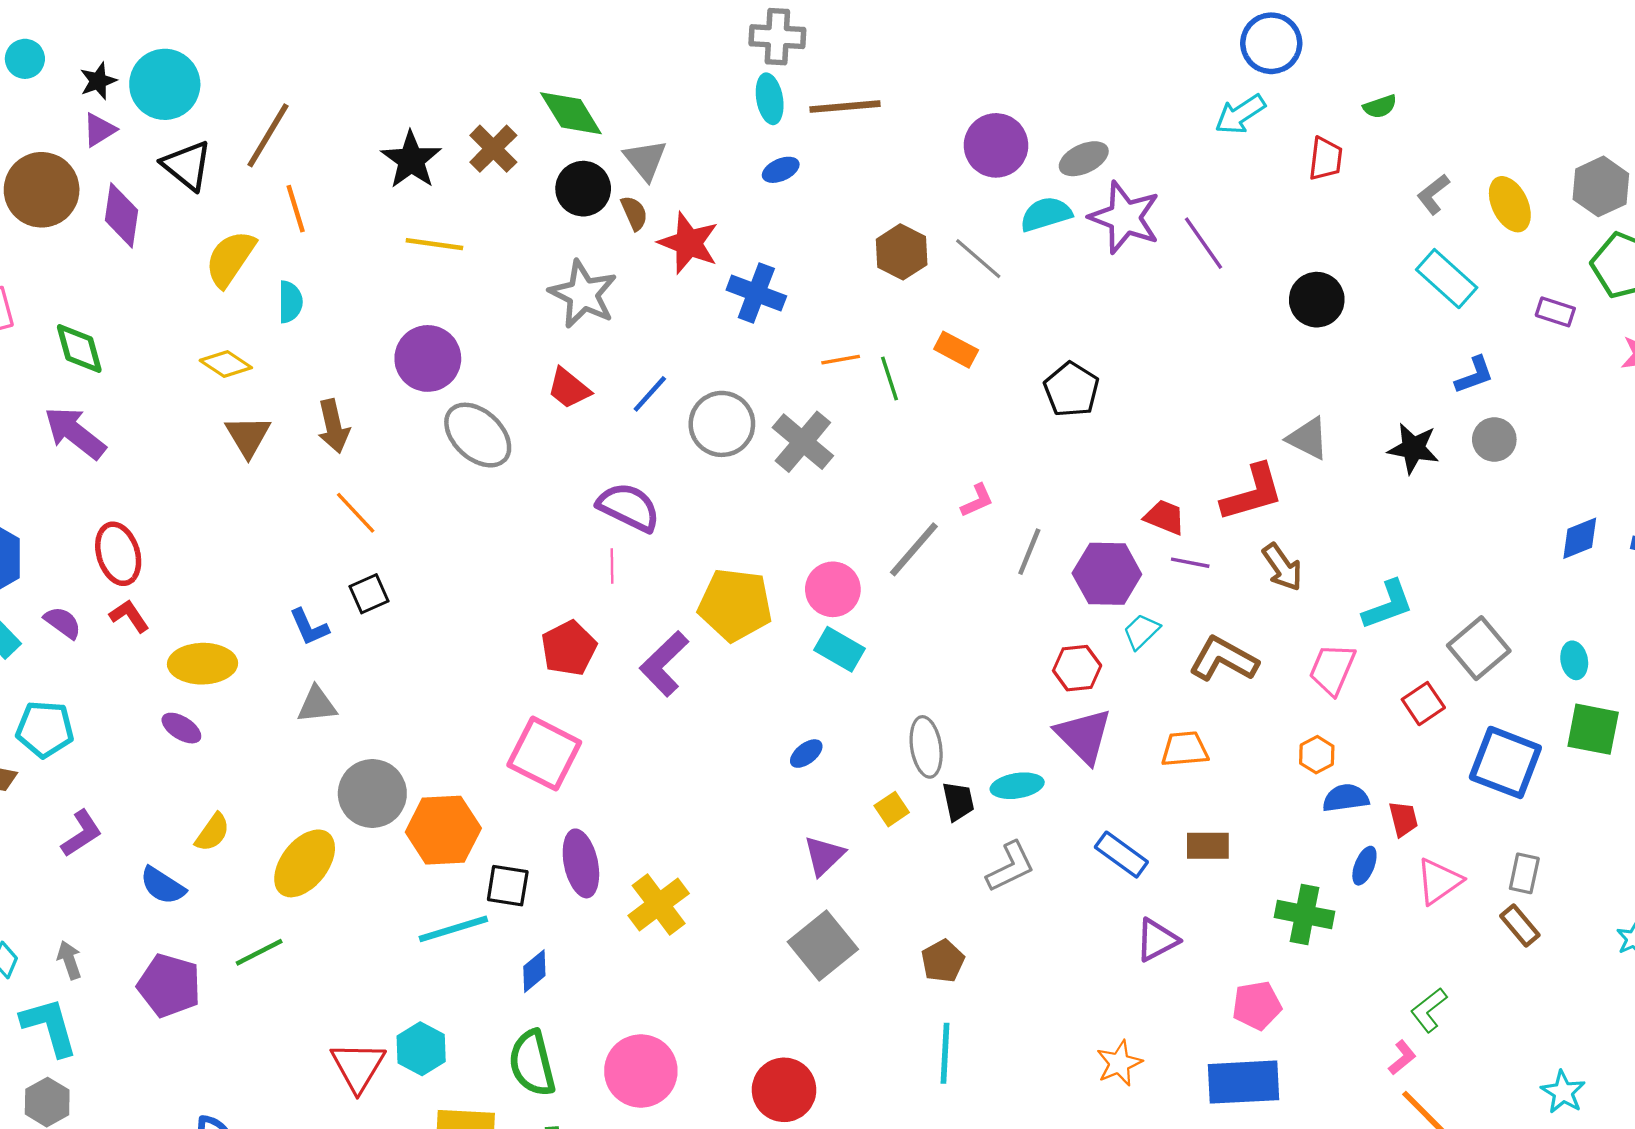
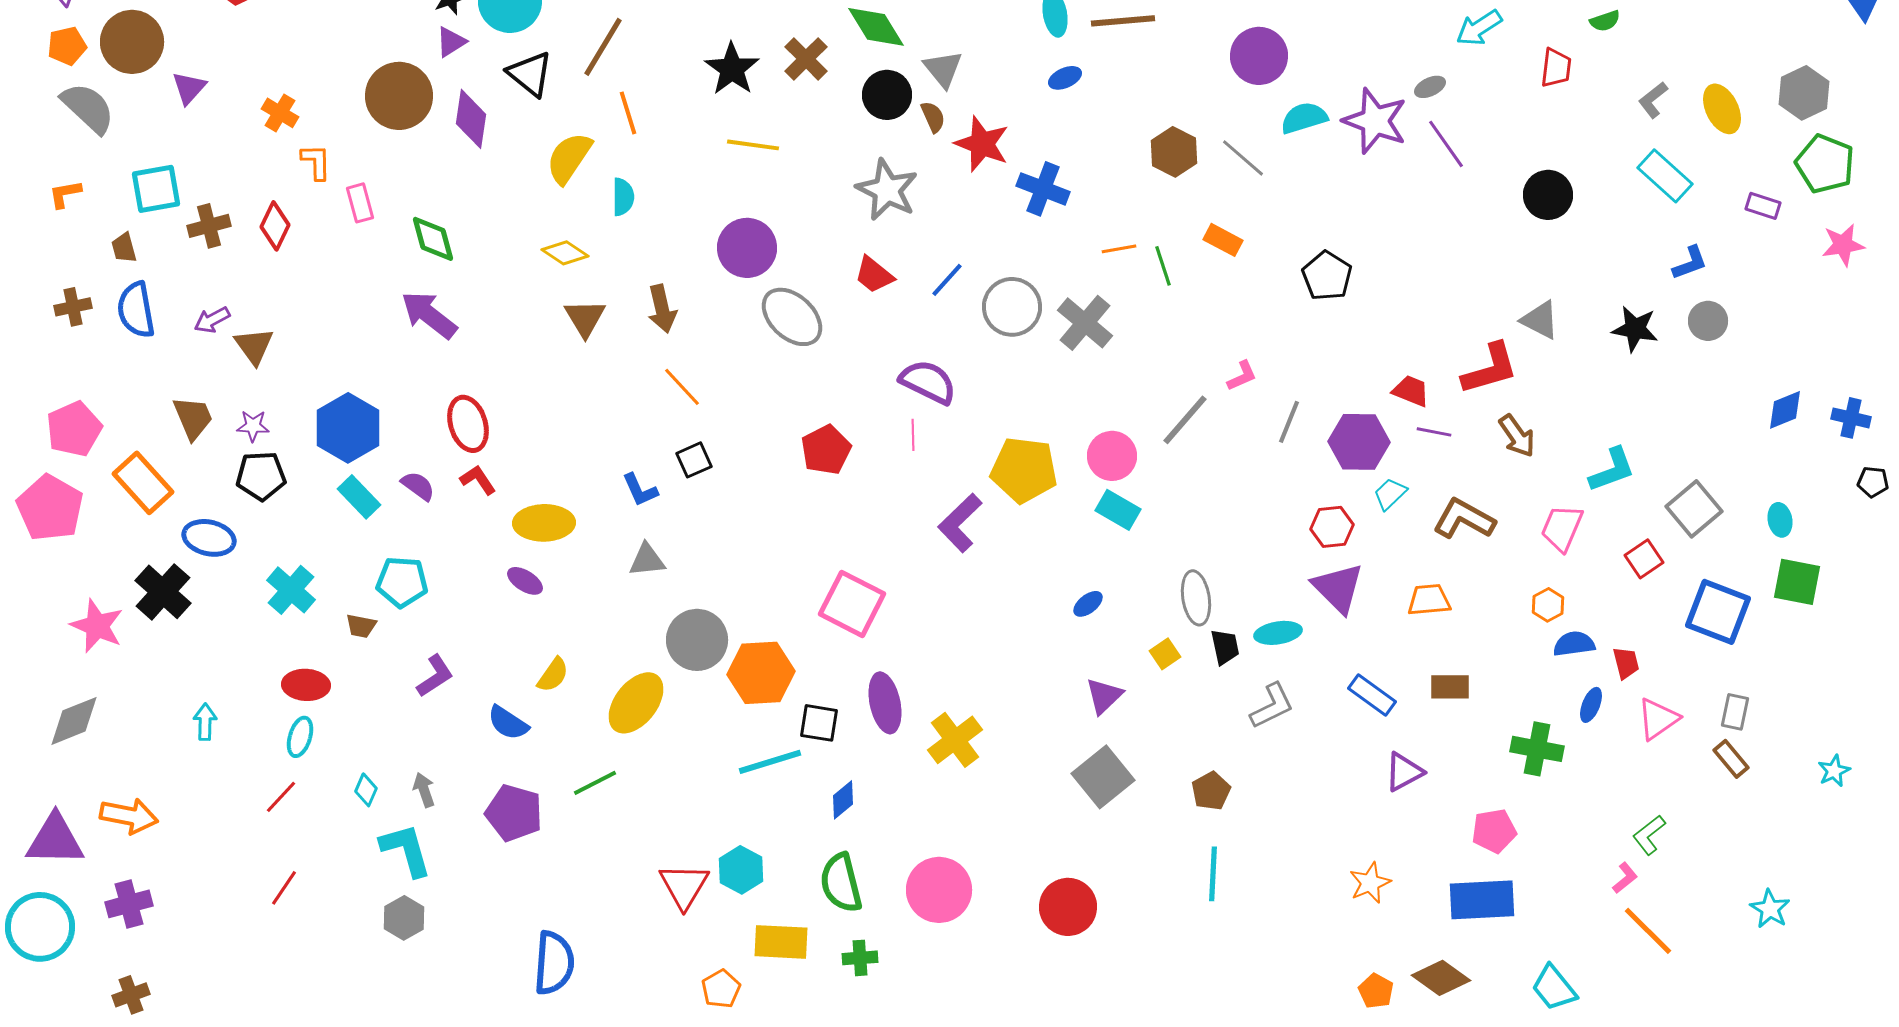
gray ellipse: (1084, 159) -> (1430, 87), moved, size x0.7
red pentagon: (569, 648) -> (826, 450), moved

